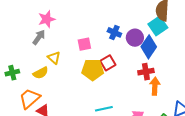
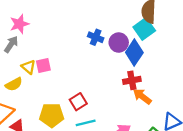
pink square: (84, 44) -> (43, 65), moved
red square: (108, 63) -> (78, 102), moved
yellow pentagon: (93, 70) -> (52, 115), moved
orange arrow: (155, 86) -> (142, 96), turned -54

